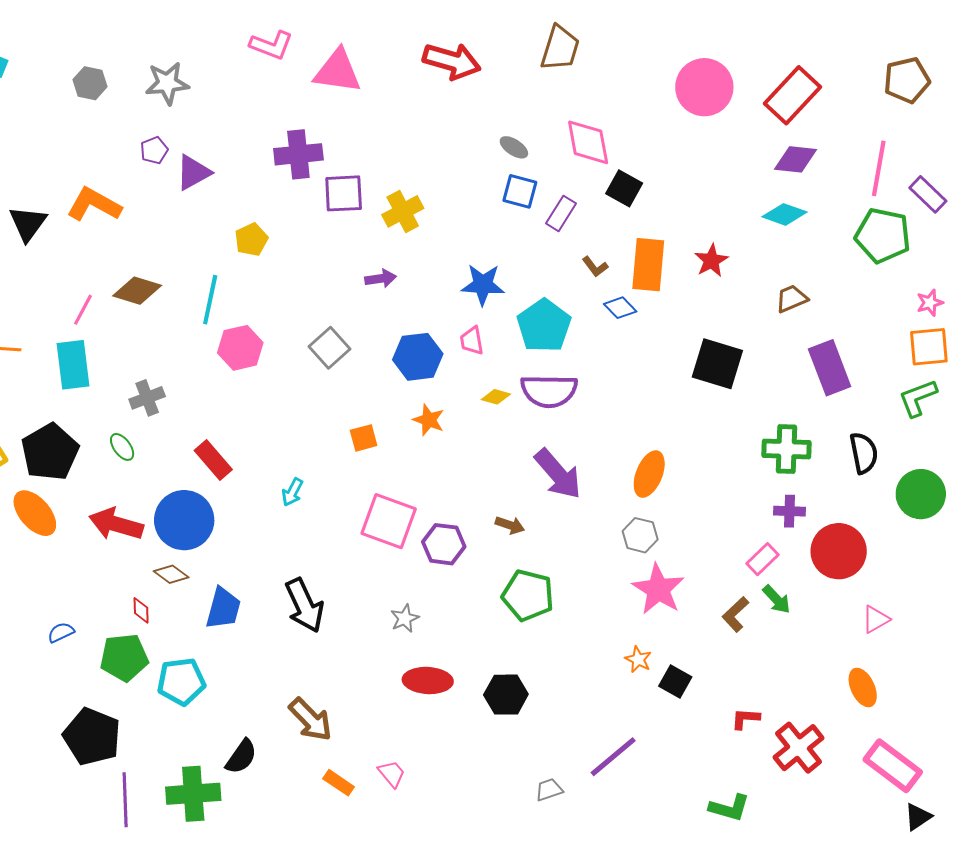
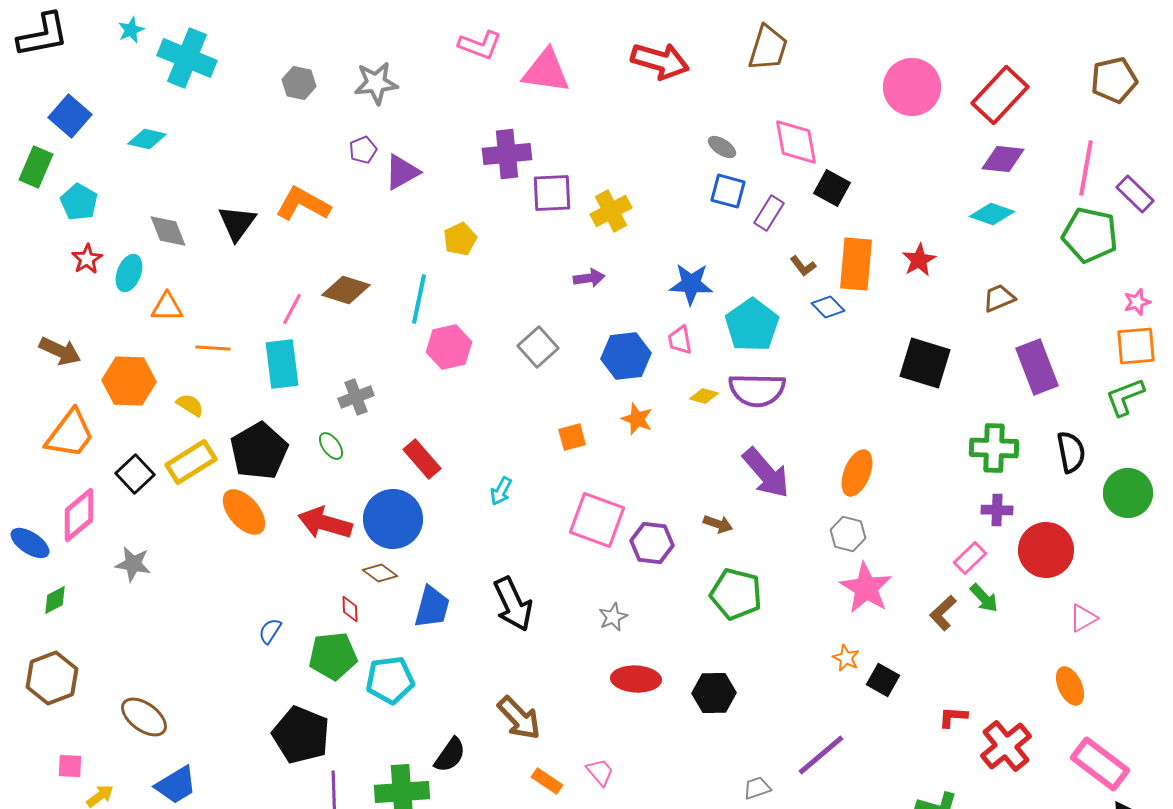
blue semicircle: (61, 632) -> (270, 631), turned -32

